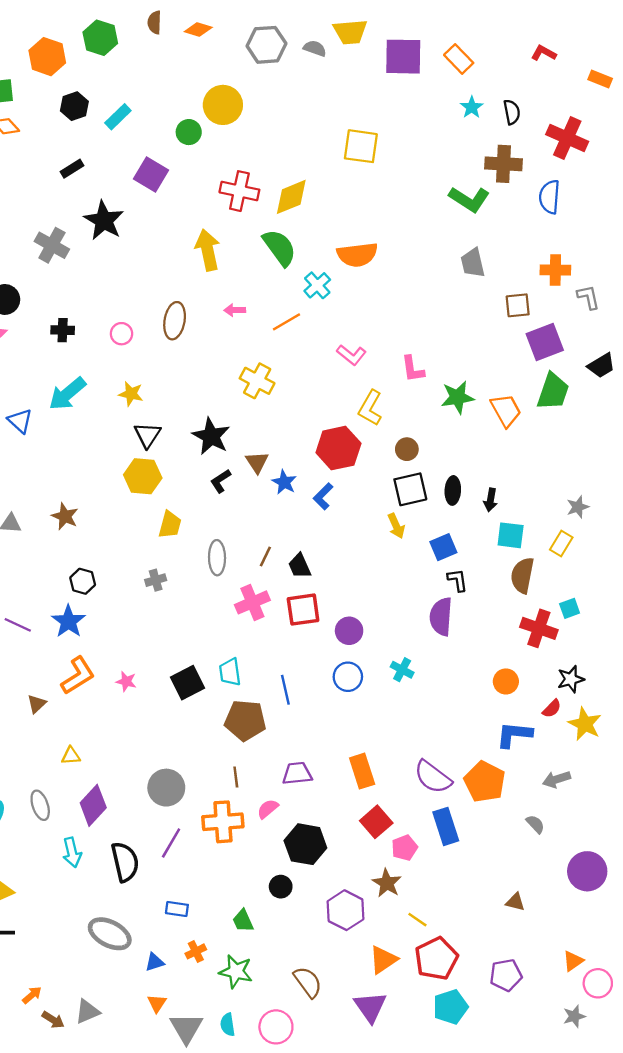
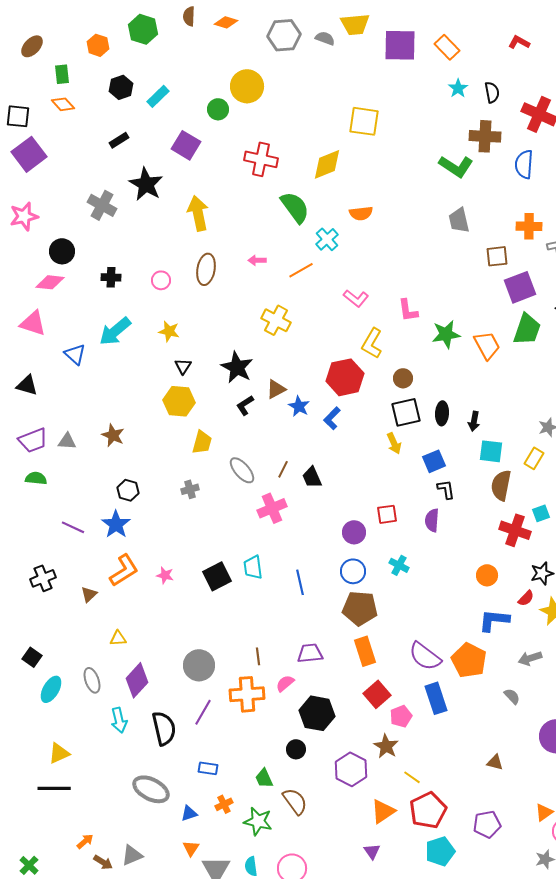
orange hexagon: (47, 57) -> (98, 45), size x0.7
yellow diamond: (291, 197) -> (327, 164), moved
yellow arrow: (208, 250) -> (198, 213), moved
orange semicircle: (357, 255) -> (361, 213), size x0.7
black triangle: (147, 435) -> (183, 366), size x0.7
brown triangle: (257, 462) -> (276, 389), turned 35
gray ellipse: (217, 558) -> (242, 470), turned -40
red square: (303, 610) -> (387, 514), moved, size x0.7
purple semicircle: (441, 617) -> (432, 520), size x0.7
brown pentagon: (245, 720) -> (360, 608), moved
brown semicircle: (308, 982) -> (295, 801), moved
purple triangle: (370, 1007) -> (372, 851), size x0.6

